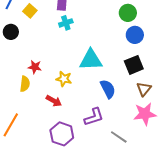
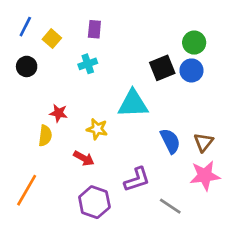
green circle: (128, 13) -> (194, 43), moved
cyan cross: (66, 23) -> (88, 64), moved
black square: (134, 65) -> (162, 68), moved
blue semicircle: (108, 89) -> (170, 141), moved

